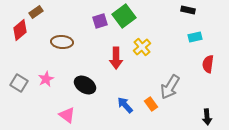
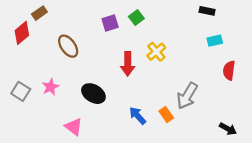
green square: (124, 16) -> (136, 17), size x0.6
brown ellipse: (62, 42) -> (68, 46), turned 50
black arrow: (207, 117) -> (228, 129), turned -56

